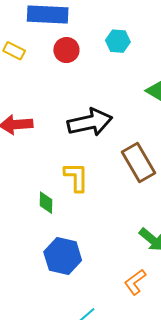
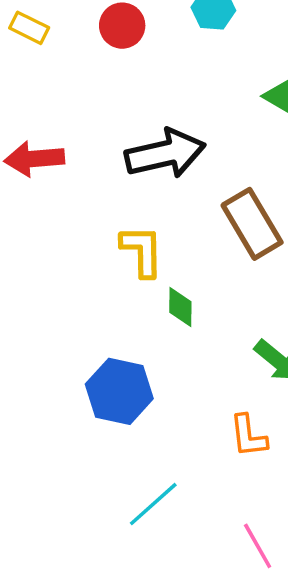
green diamond: (46, 203) -> (180, 307), moved
orange L-shape: (135, 282) -> (248, 436), turned -60

